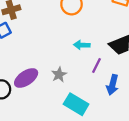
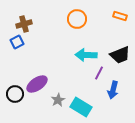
cyan arrow: (82, 45) -> (86, 55), size x1.5
gray star: (59, 75) -> (58, 100), moved

